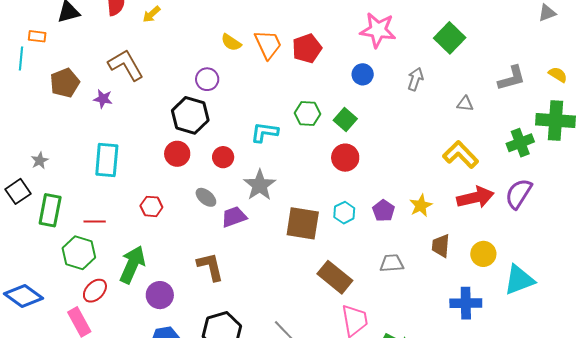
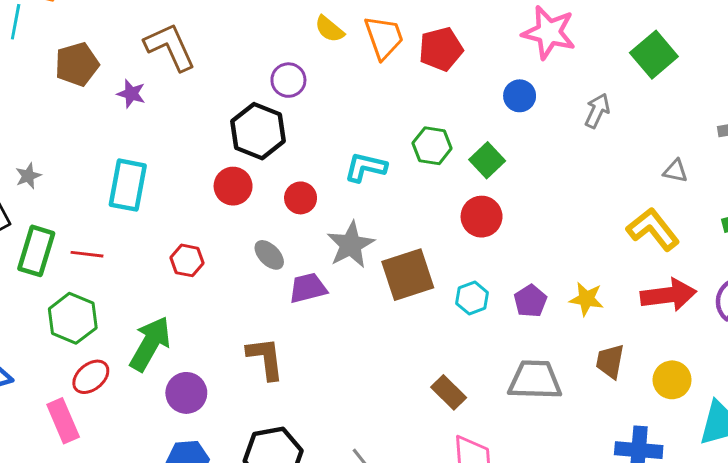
gray triangle: (465, 104) -> (675, 171), moved
yellow star: (421, 206) -> (586, 299), turned 30
red line: (95, 222) -> (87, 254), moved
brown square: (303, 223) -> (408, 275), moved, turned -33
gray trapezoid: (392, 263) -> (535, 380), size x1.5
brown rectangle: (335, 277) -> (449, 392), size x0.7

